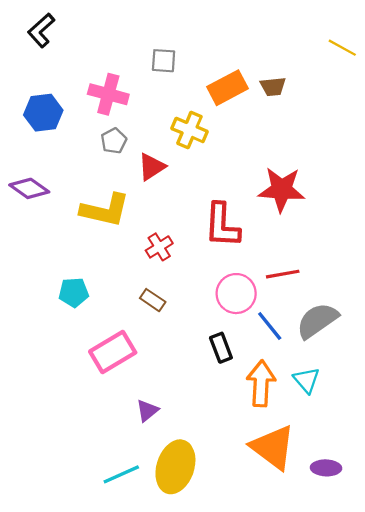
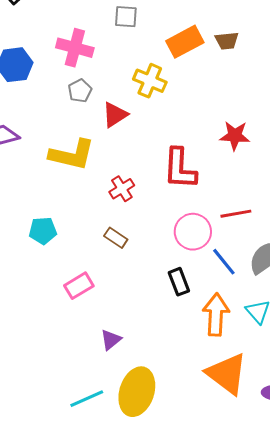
red star: (282, 190) -> (235, 136), size x0.7
pink rectangle: (113, 352) -> (79, 286), size x0.7

